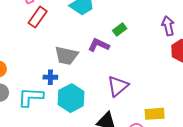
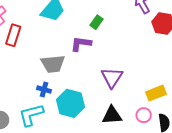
blue cross: (50, 77) -> (44, 90), turned 32

